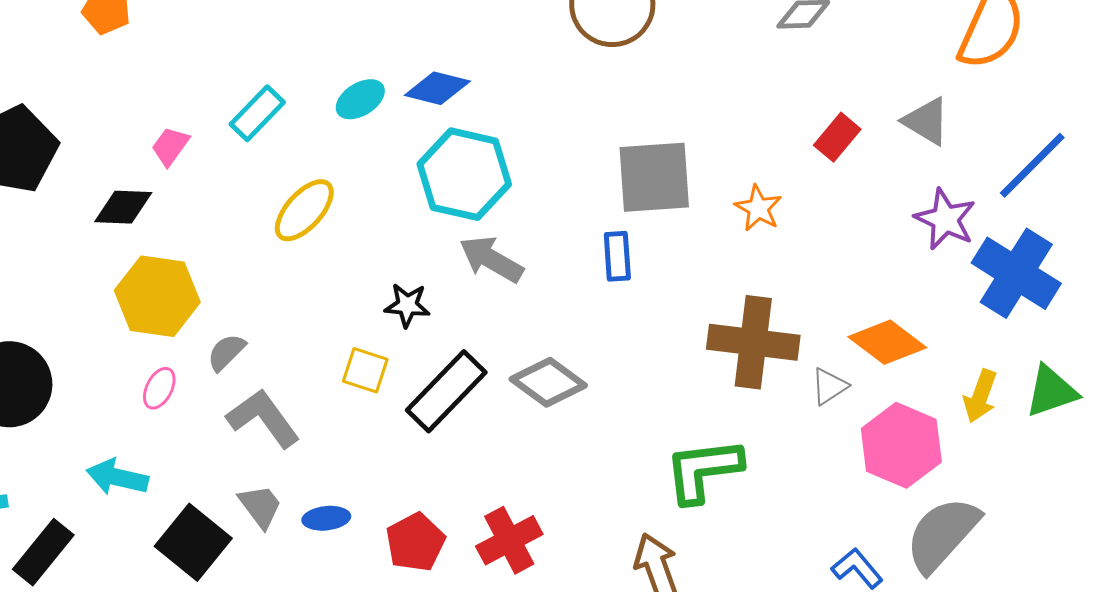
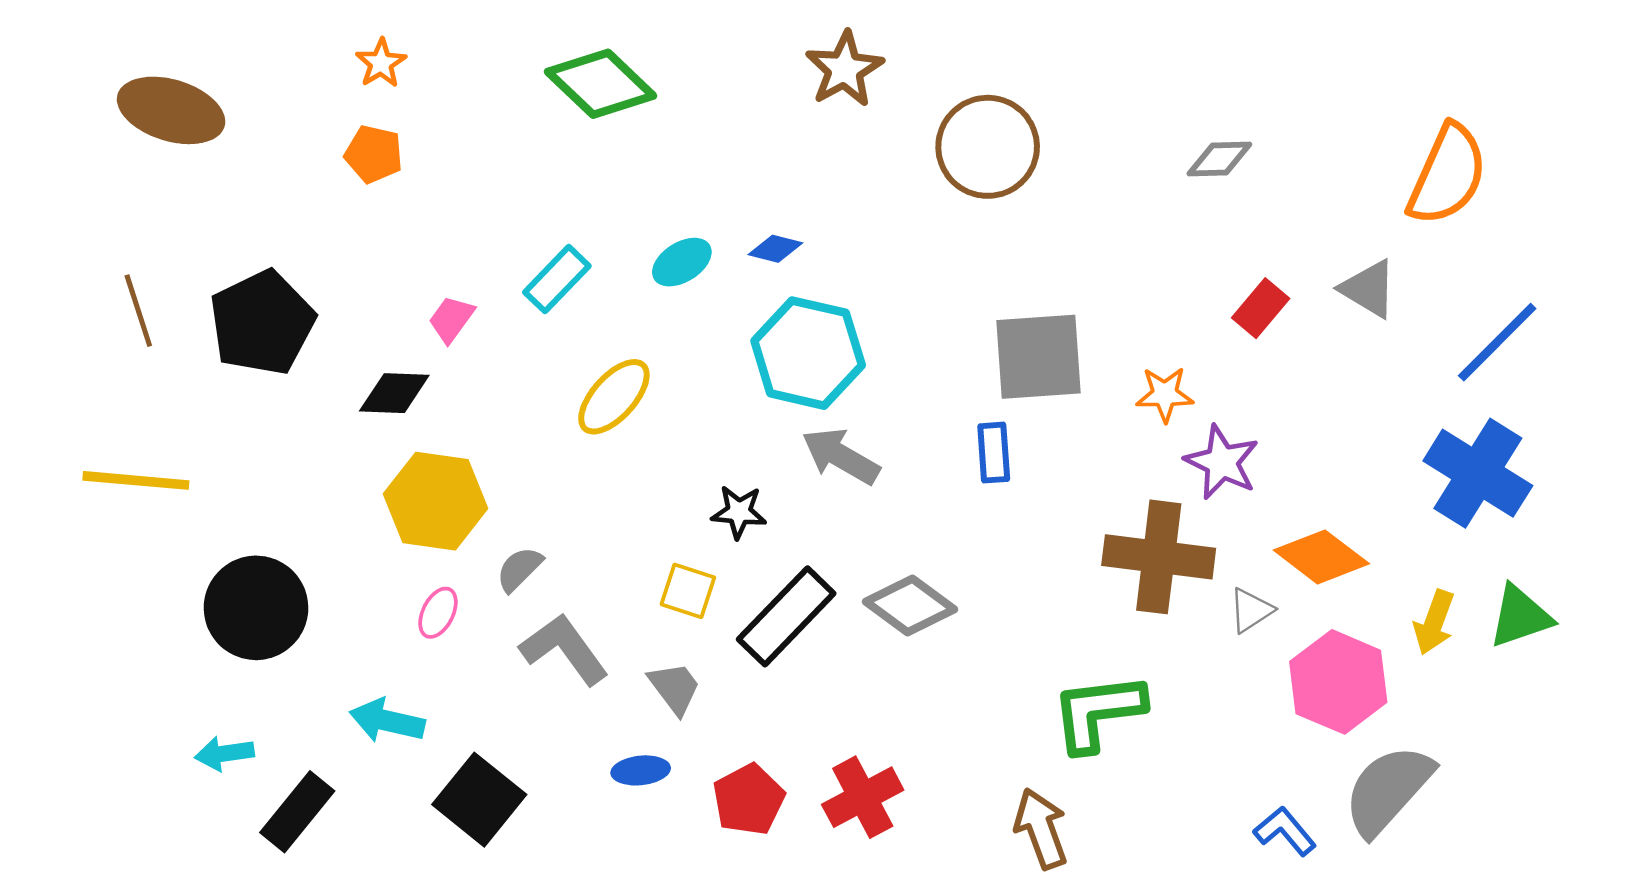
blue diamond: (437, 88) -> (775, 249), size x0.7
orange star: (758, 208) -> (1165, 394), turned -30
purple star: (945, 219) -> (1222, 462), moved
gray trapezoid: (260, 506) -> (675, 688), moved

